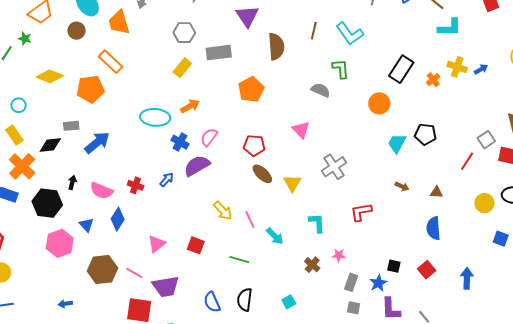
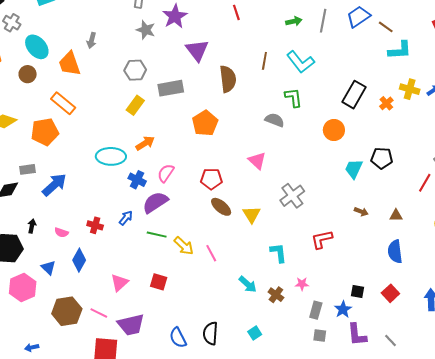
pink semicircle: (101, 191) -> (61, 233), size x0.6
cyan arrow: (275, 236) -> (248, 284), moved
green line: (239, 259) -> (157, 235), moved

